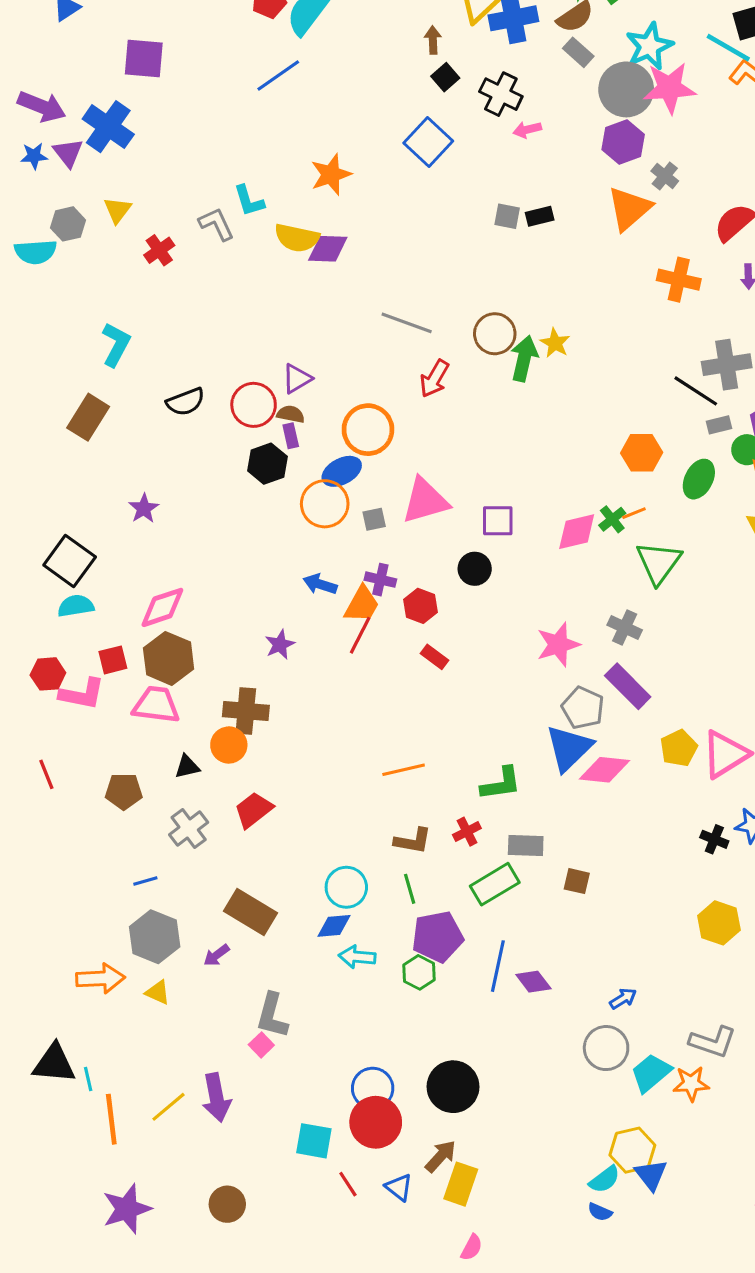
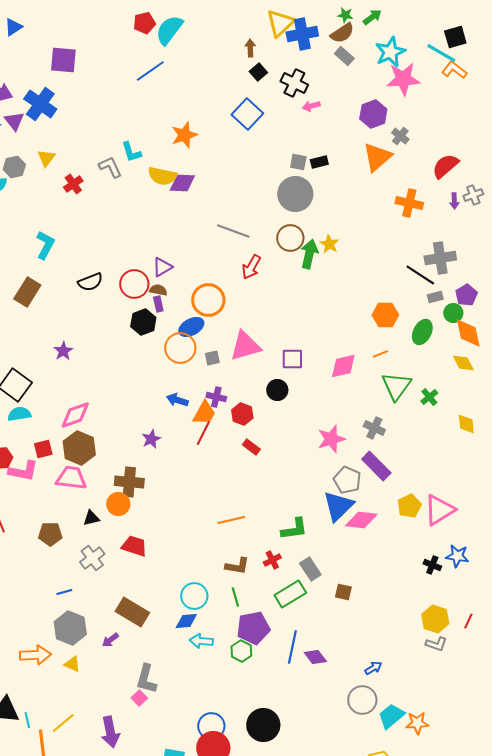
gray circle: (626, 89) -> (295, 194), moved
green cross: (612, 519) -> (429, 397), moved
red trapezoid: (254, 810) -> (134, 546), turned 56
gray rectangle: (526, 846) -> (310, 569), turned 55
gray L-shape: (713, 1042) -> (436, 644), moved, size x0.7
yellow line: (169, 1107) -> (63, 723), moved

